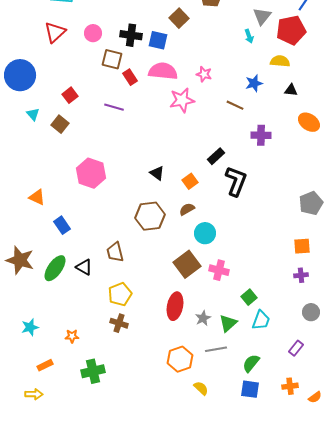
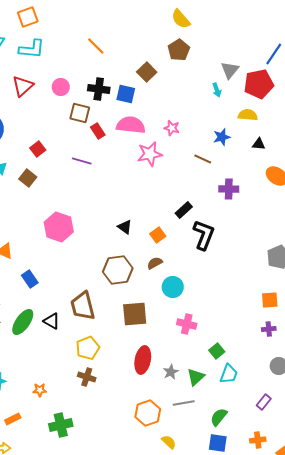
brown trapezoid: (115, 252) -> (83, 306), size x1.4
brown square: (187, 264) -> (135, 314), moved, turned 32

